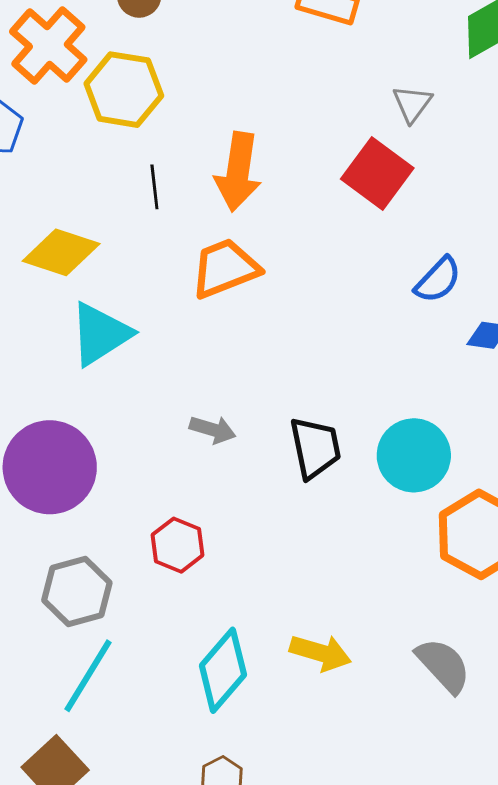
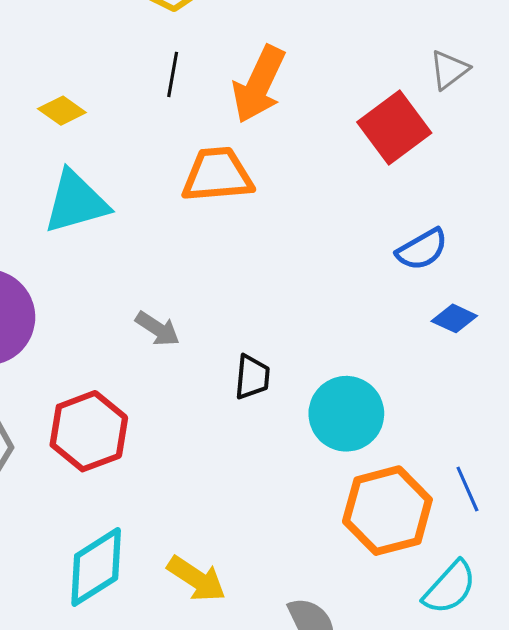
yellow diamond: (61, 252) -> (62, 111), size x0.6
black trapezoid: (315, 448) -> (252, 377), size x0.7
red hexagon: (177, 545) -> (89, 431), size x1.4

